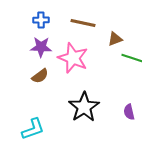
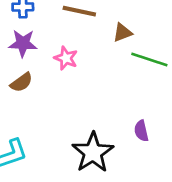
pink star: (73, 58) -> (66, 58), size x0.6
black star: (84, 107) -> (93, 152), moved

